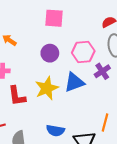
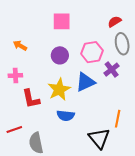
blue semicircle: (55, 131) -> (66, 116), moved

